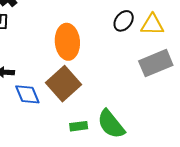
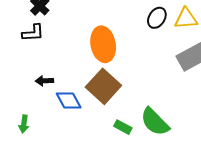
green rectangle: (79, 126) -> (123, 127), turned 42

